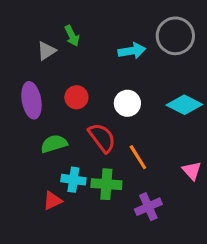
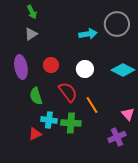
green arrow: (72, 36) -> (32, 12), moved
green semicircle: (54, 144) -> (36, 96), turned -90
purple cross: (148, 207) -> (117, 137), moved

